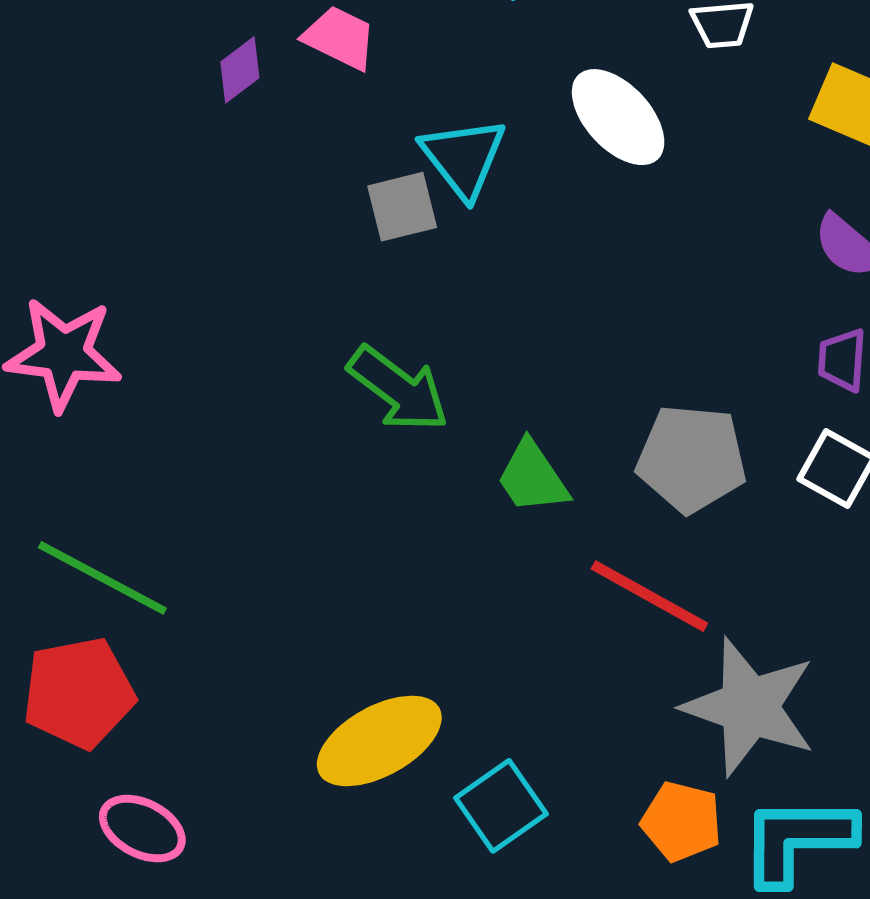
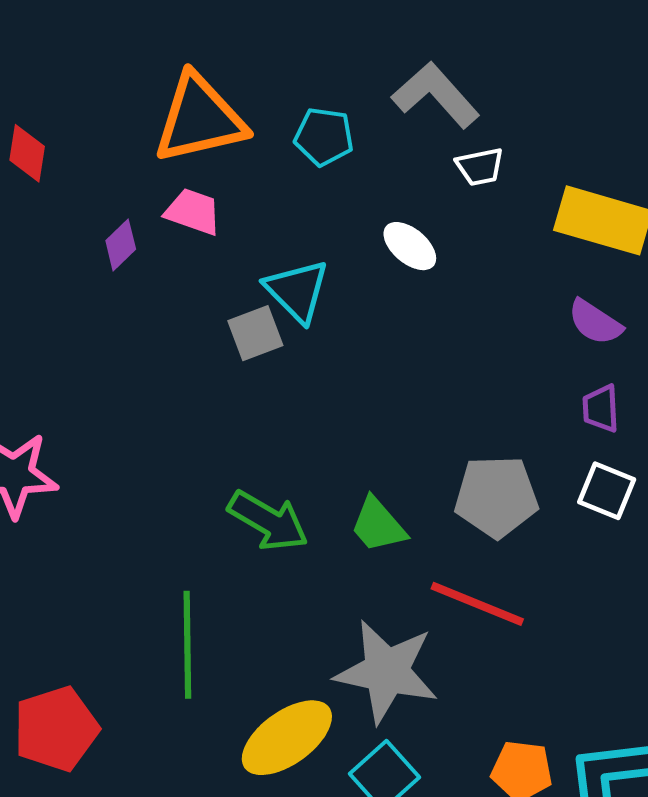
white ellipse: (618, 117) -> (410, 246), size x0.7
green arrow: (398, 389) -> (268, 521), moved
green line: (102, 578) -> (187, 645), moved, turned 68
gray star: (749, 707) -> (386, 671), moved

